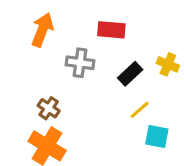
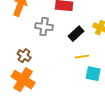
yellow line: (140, 110) -> (82, 57), turned 32

